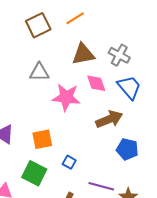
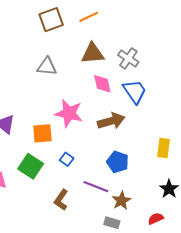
pink star: (66, 97) -> (69, 113), moved
blue pentagon: (127, 149) -> (118, 162), moved

